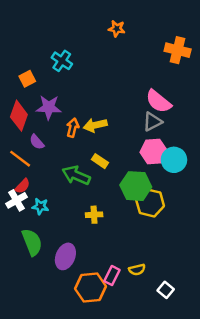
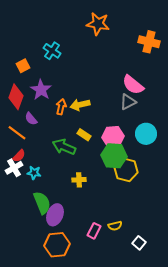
orange star: (117, 29) -> (98, 24), size x1.6
purple star: (49, 107) -> (41, 90), turned 30
pink hexagon: (154, 151) -> (113, 137), moved
green semicircle: (32, 242) -> (42, 203), moved
orange hexagon: (90, 287) -> (57, 245), moved

